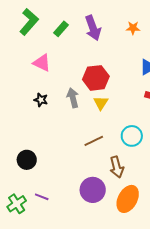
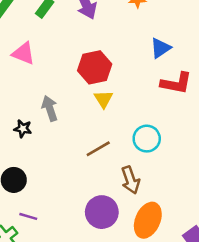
gray arrow: (73, 98) -> (50, 108), moved
black star: (41, 100) -> (23, 129), moved
purple line: (42, 197) -> (28, 216), moved

